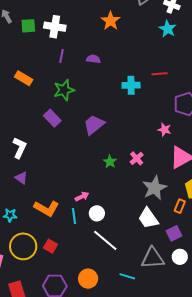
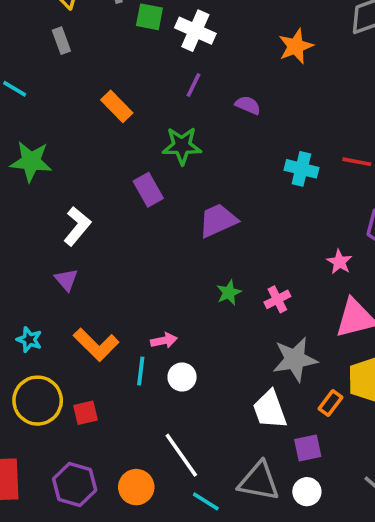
white line: (105, 240) -> (181, 455), moved
red square: (50, 246) -> (86, 413), turned 32

